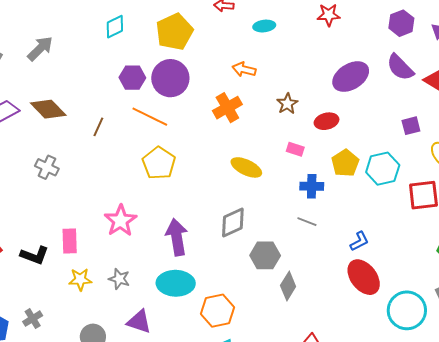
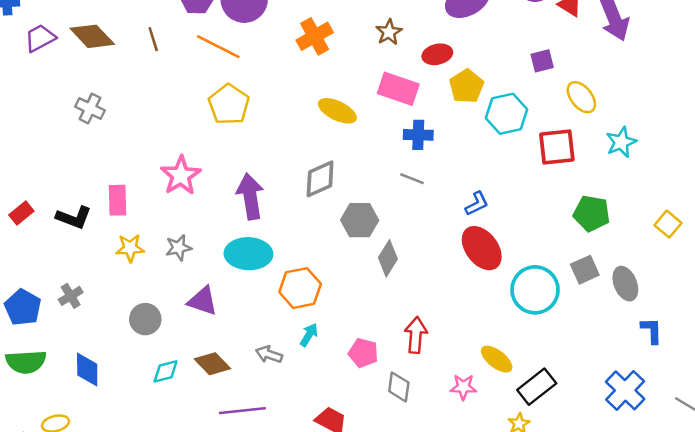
brown line: (98, 127) -> (153, 39), moved, turned -42
pink rectangle: (295, 149) -> (398, 89), size x1.8
yellow pentagon: (345, 163) -> (466, 86), moved
gray star: (119, 279) -> (179, 248), turned -30

